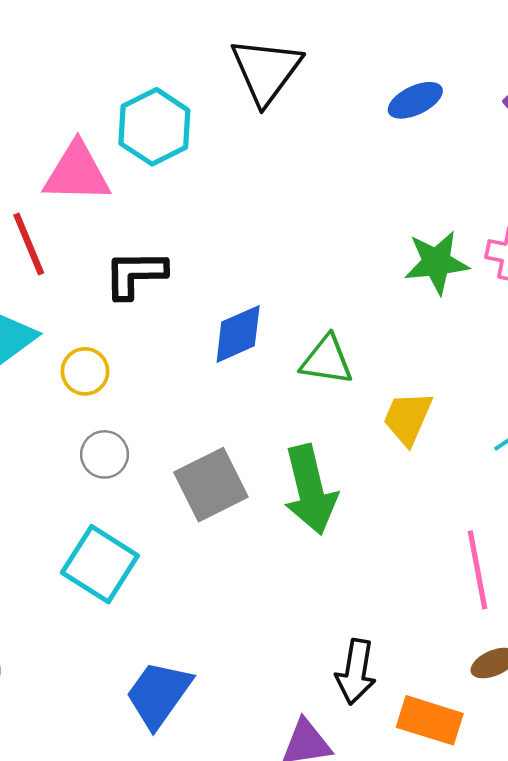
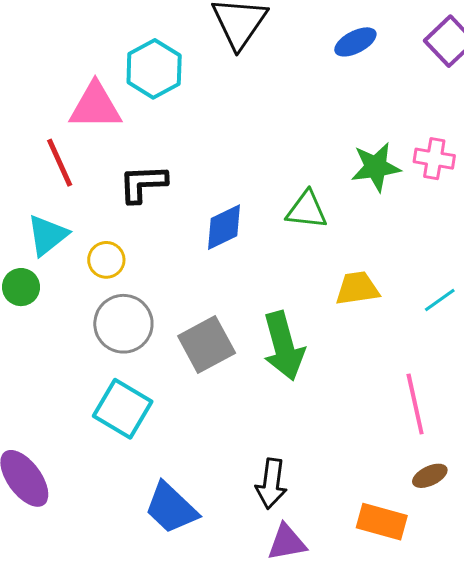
green triangle: (327, 360) -> (307, 210), moved
yellow trapezoid: (408, 418) -> (357, 288), turned 60
gray circle: (105, 454) -> (123, 324), size x1.6
black arrow: (356, 672) -> (271, 484), moved
blue trapezoid: (159, 694) -> (171, 508), turned -80

